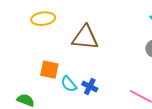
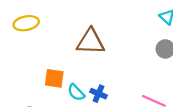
yellow ellipse: (43, 19) -> (26, 23), moved

